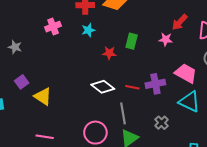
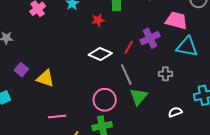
red line: (132, 87) -> (129, 47), turned -56
gray cross: (162, 123) -> (165, 74), turned -32

